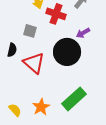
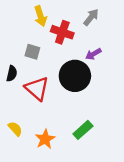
green rectangle: (74, 99) -> (83, 130), size x0.7
yellow semicircle: (15, 110) -> (15, 129), moved

